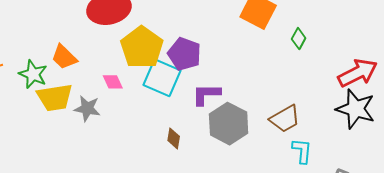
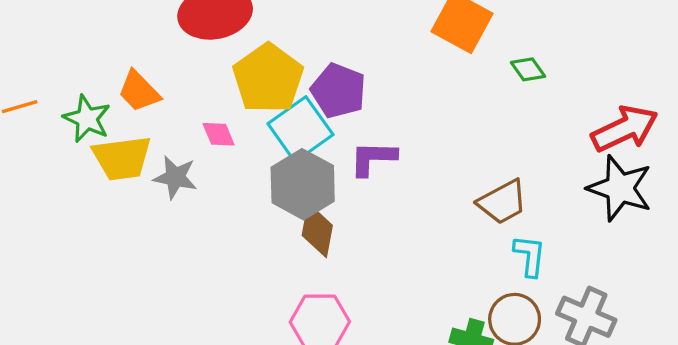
green diamond: (299, 38) -> (528, 69), turned -65
cyan square: (162, 78) -> (300, 129), turned 30
gray hexagon: (229, 124) -> (303, 184), moved
brown diamond: (174, 138) -> (317, 230), size x1.5

